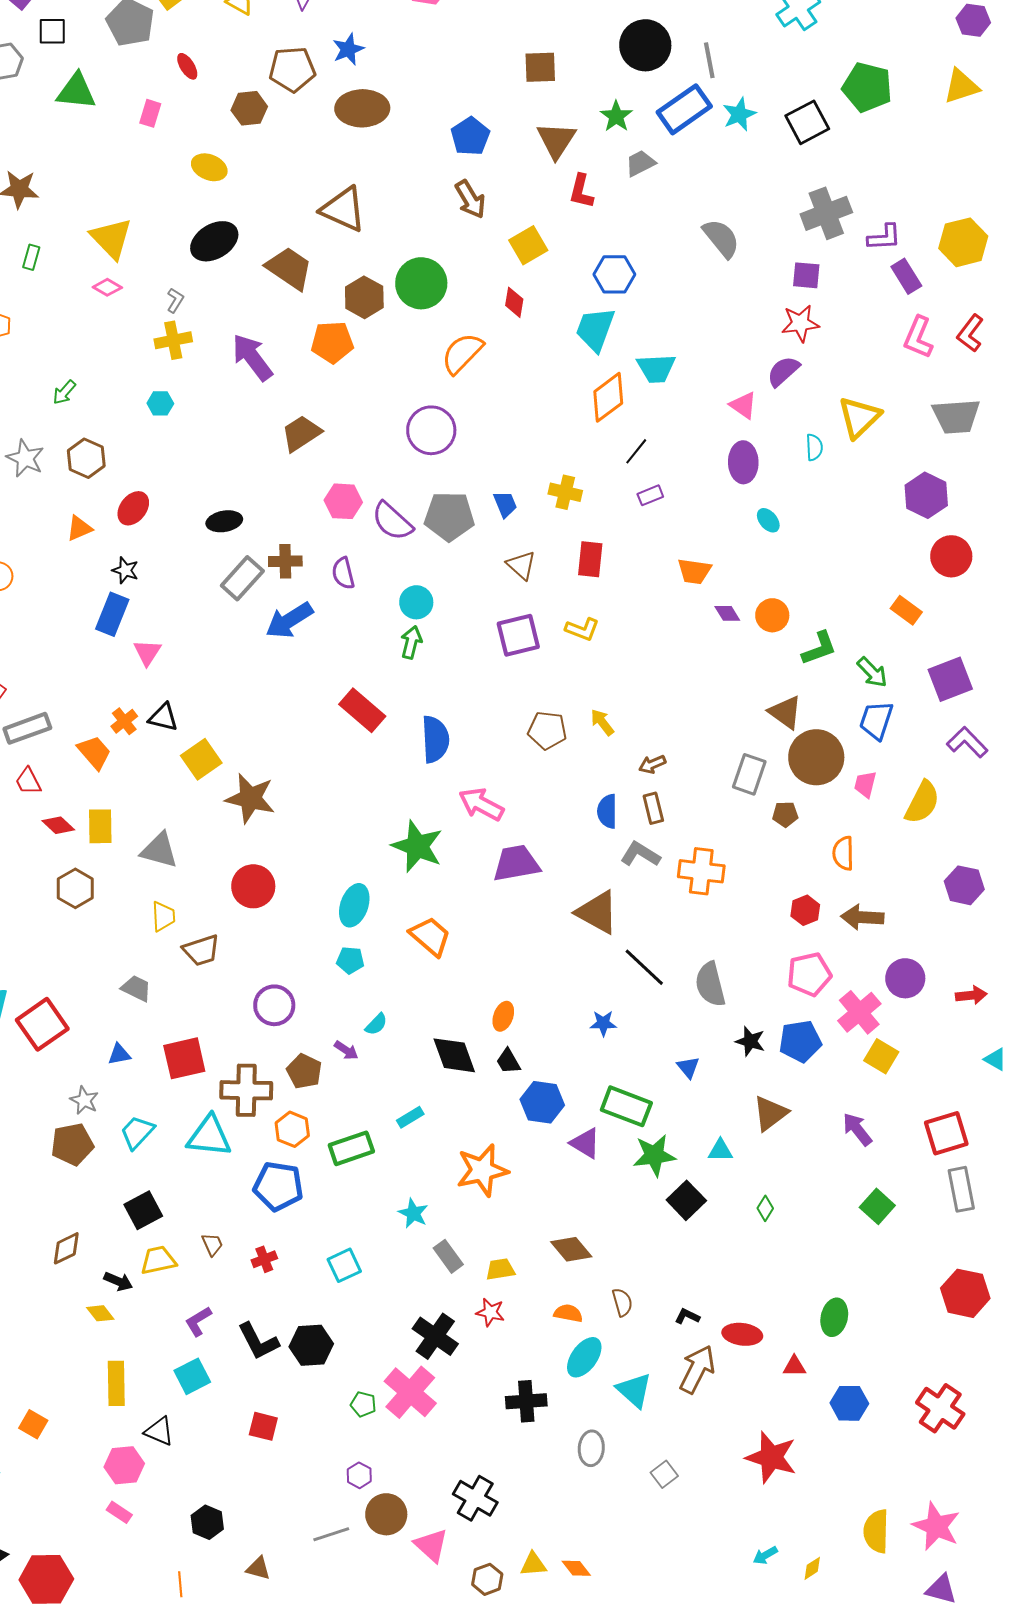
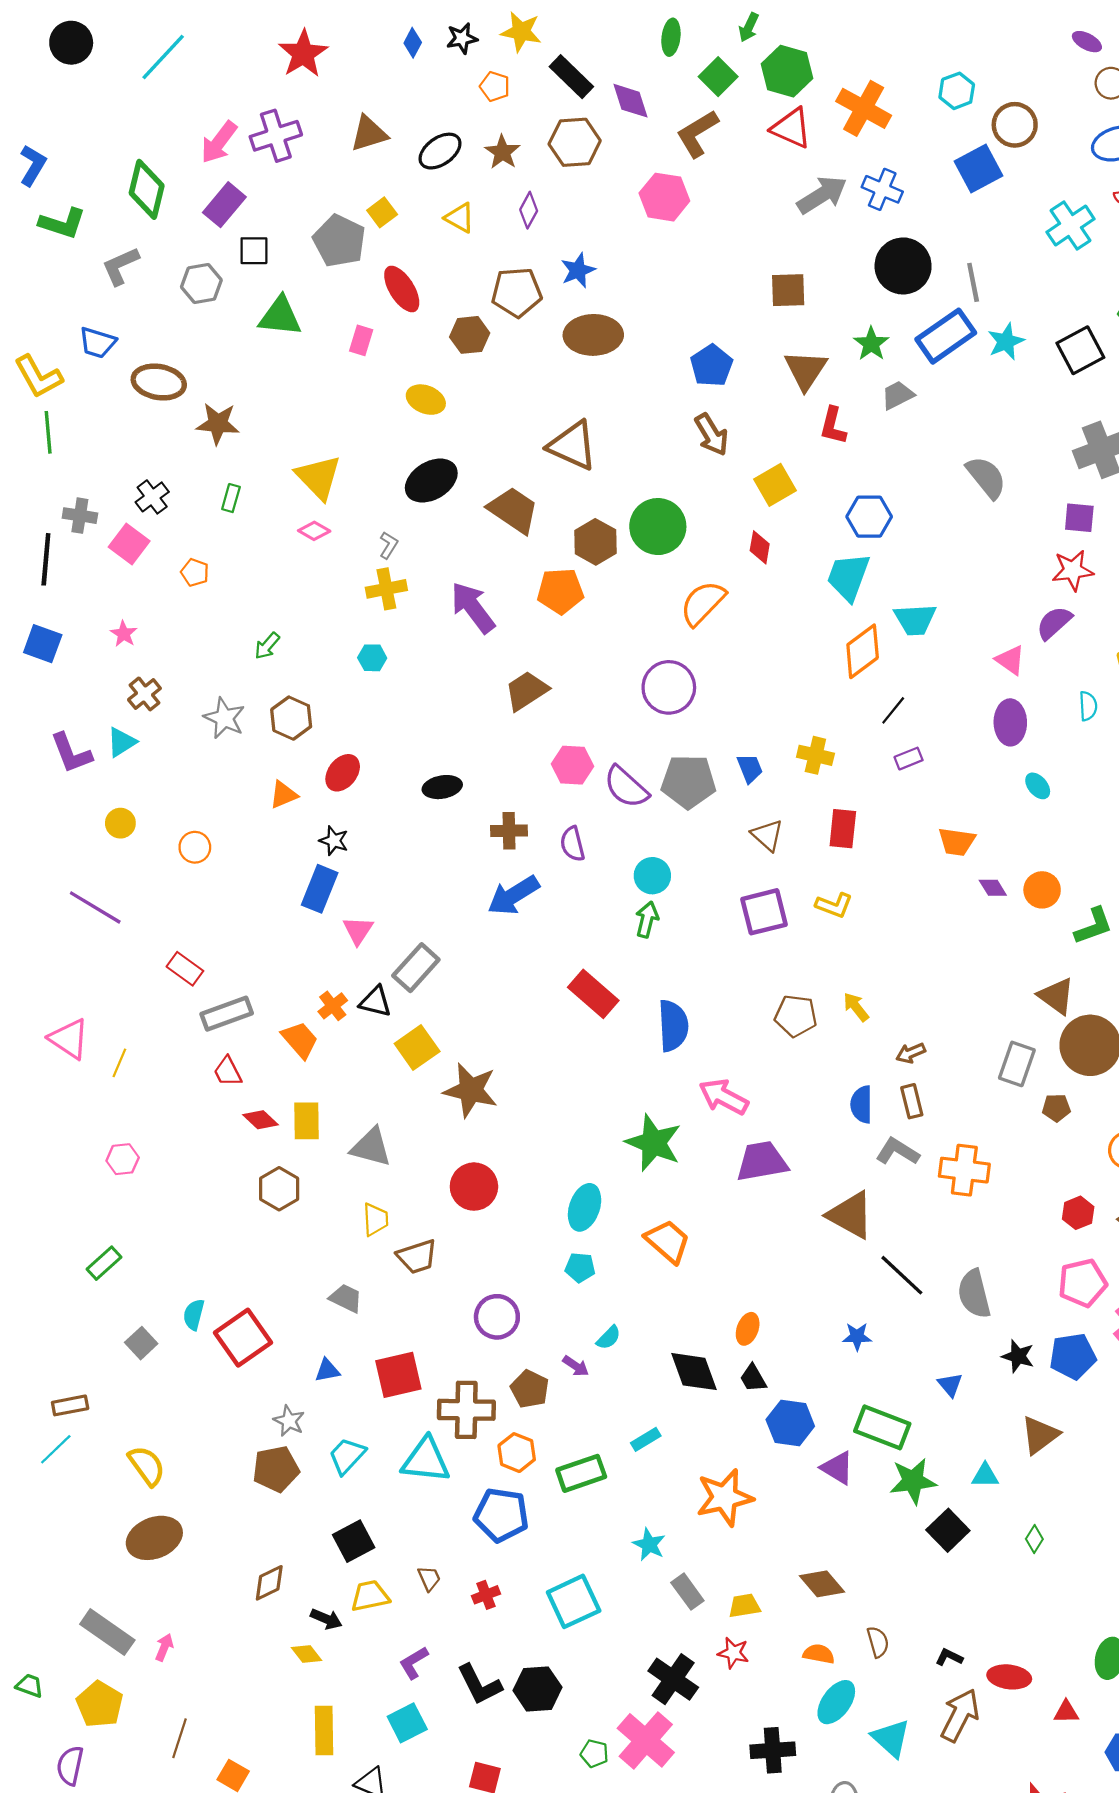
red ellipse: (187, 66) -> (402, 289), size x1.6
gray rectangle: (242, 578) -> (416, 968), moved
cyan square: (344, 1265) -> (574, 1601), size x1.4

